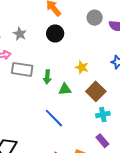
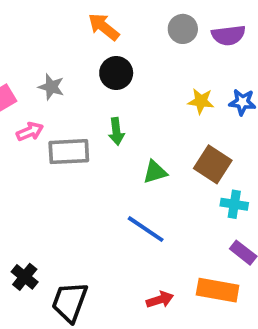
yellow star: (82, 67) -> (201, 101), moved
green arrow: (47, 77) -> (116, 131), moved
cyan cross: (103, 115) -> (234, 204), turned 32

